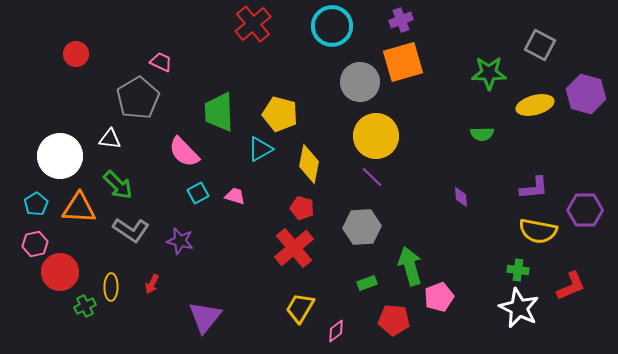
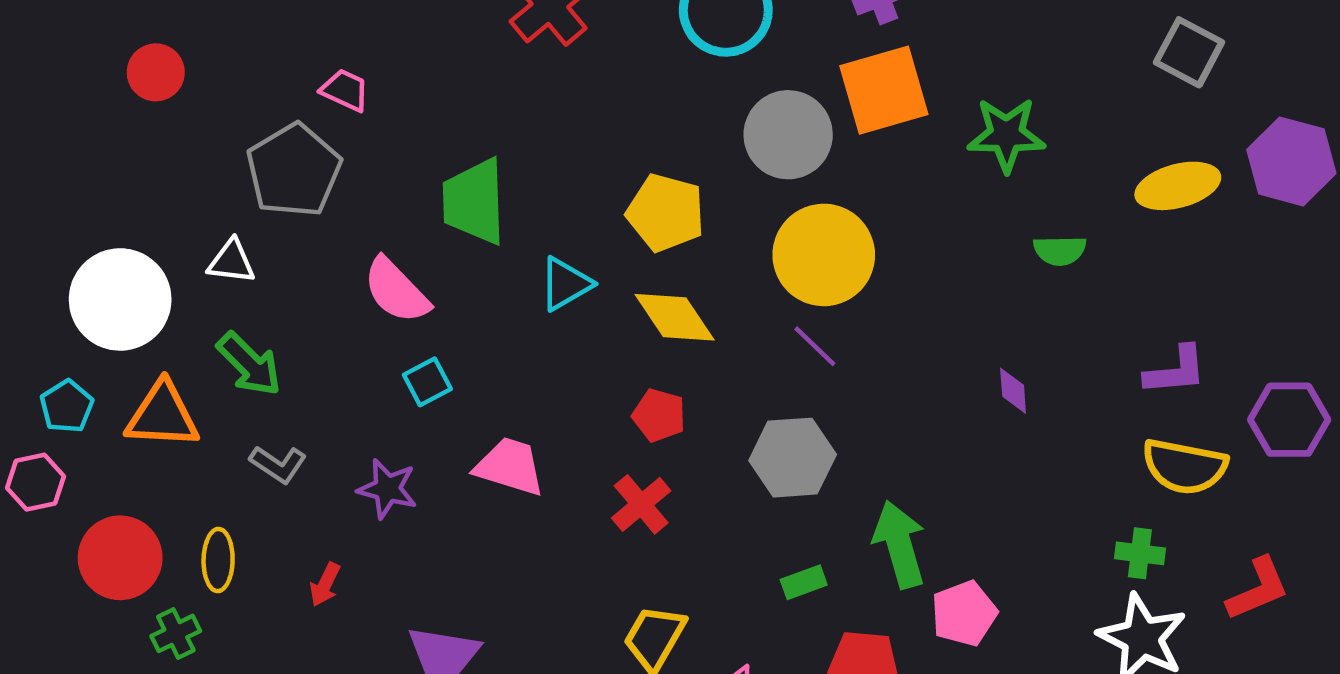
green star: (489, 73) -> (1006, 135), moved
yellow pentagon: (280, 114) -> (666, 213), moved
yellow diamond: (309, 164) -> (675, 317), turned -45
pink trapezoid: (235, 196) -> (510, 466), moved, size x1.6
gray L-shape: (131, 230) -> (278, 464), size x0.7
pink hexagon: (35, 244) -> (36, 482), moved
red cross: (294, 248) -> (641, 504), size x0.7
yellow ellipse: (111, 287) -> (218, 560), moved

